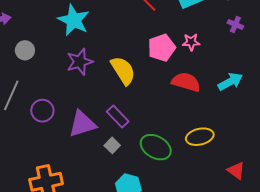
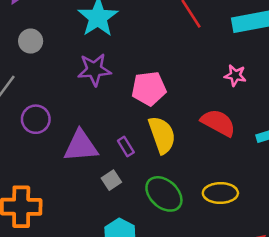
pink pentagon: (162, 48) -> (149, 89), moved
yellow semicircle: (123, 71) -> (162, 135), moved
purple rectangle: (118, 117) -> (126, 146), size x0.7

